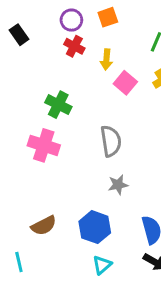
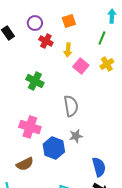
purple circle: (71, 20) -> (35, 23), moved
pink cross: (44, 145) -> (30, 127), moved
blue hexagon: (95, 227) -> (54, 148), moved

